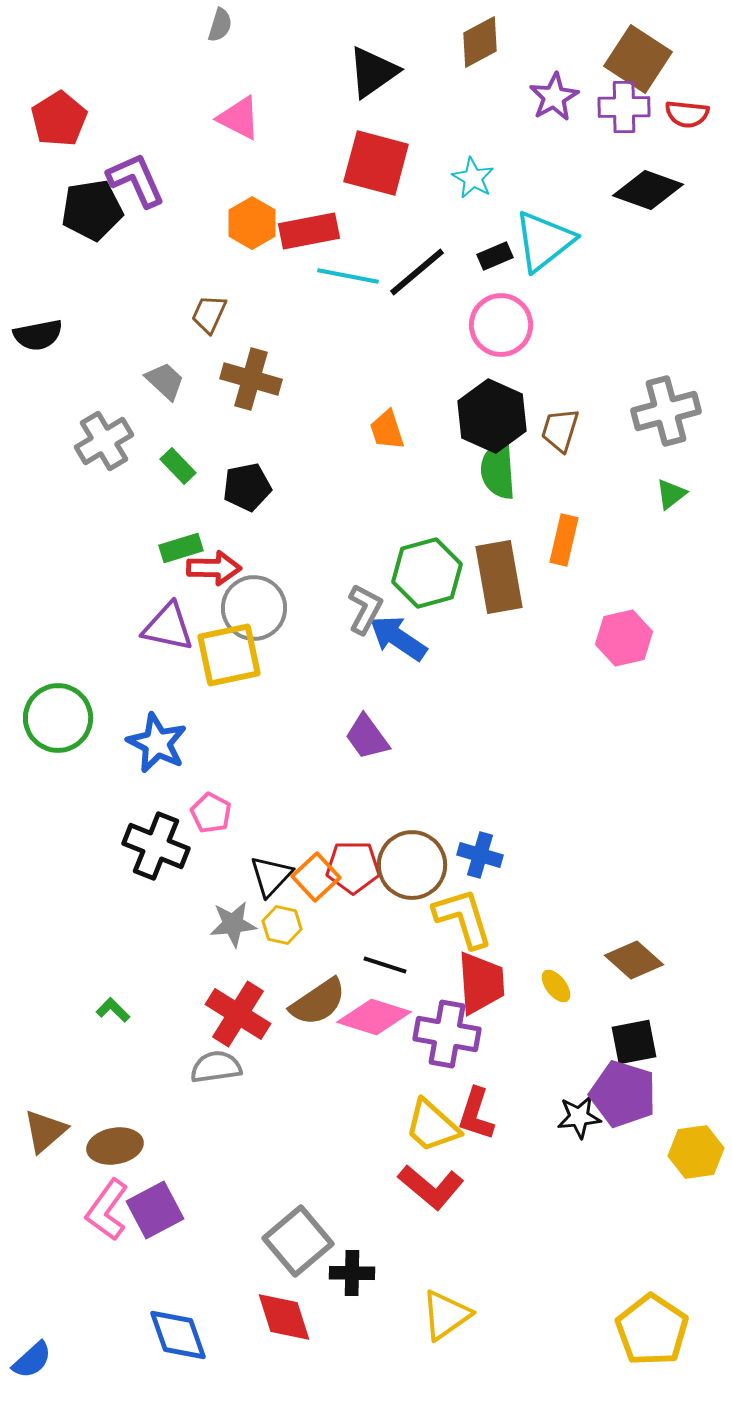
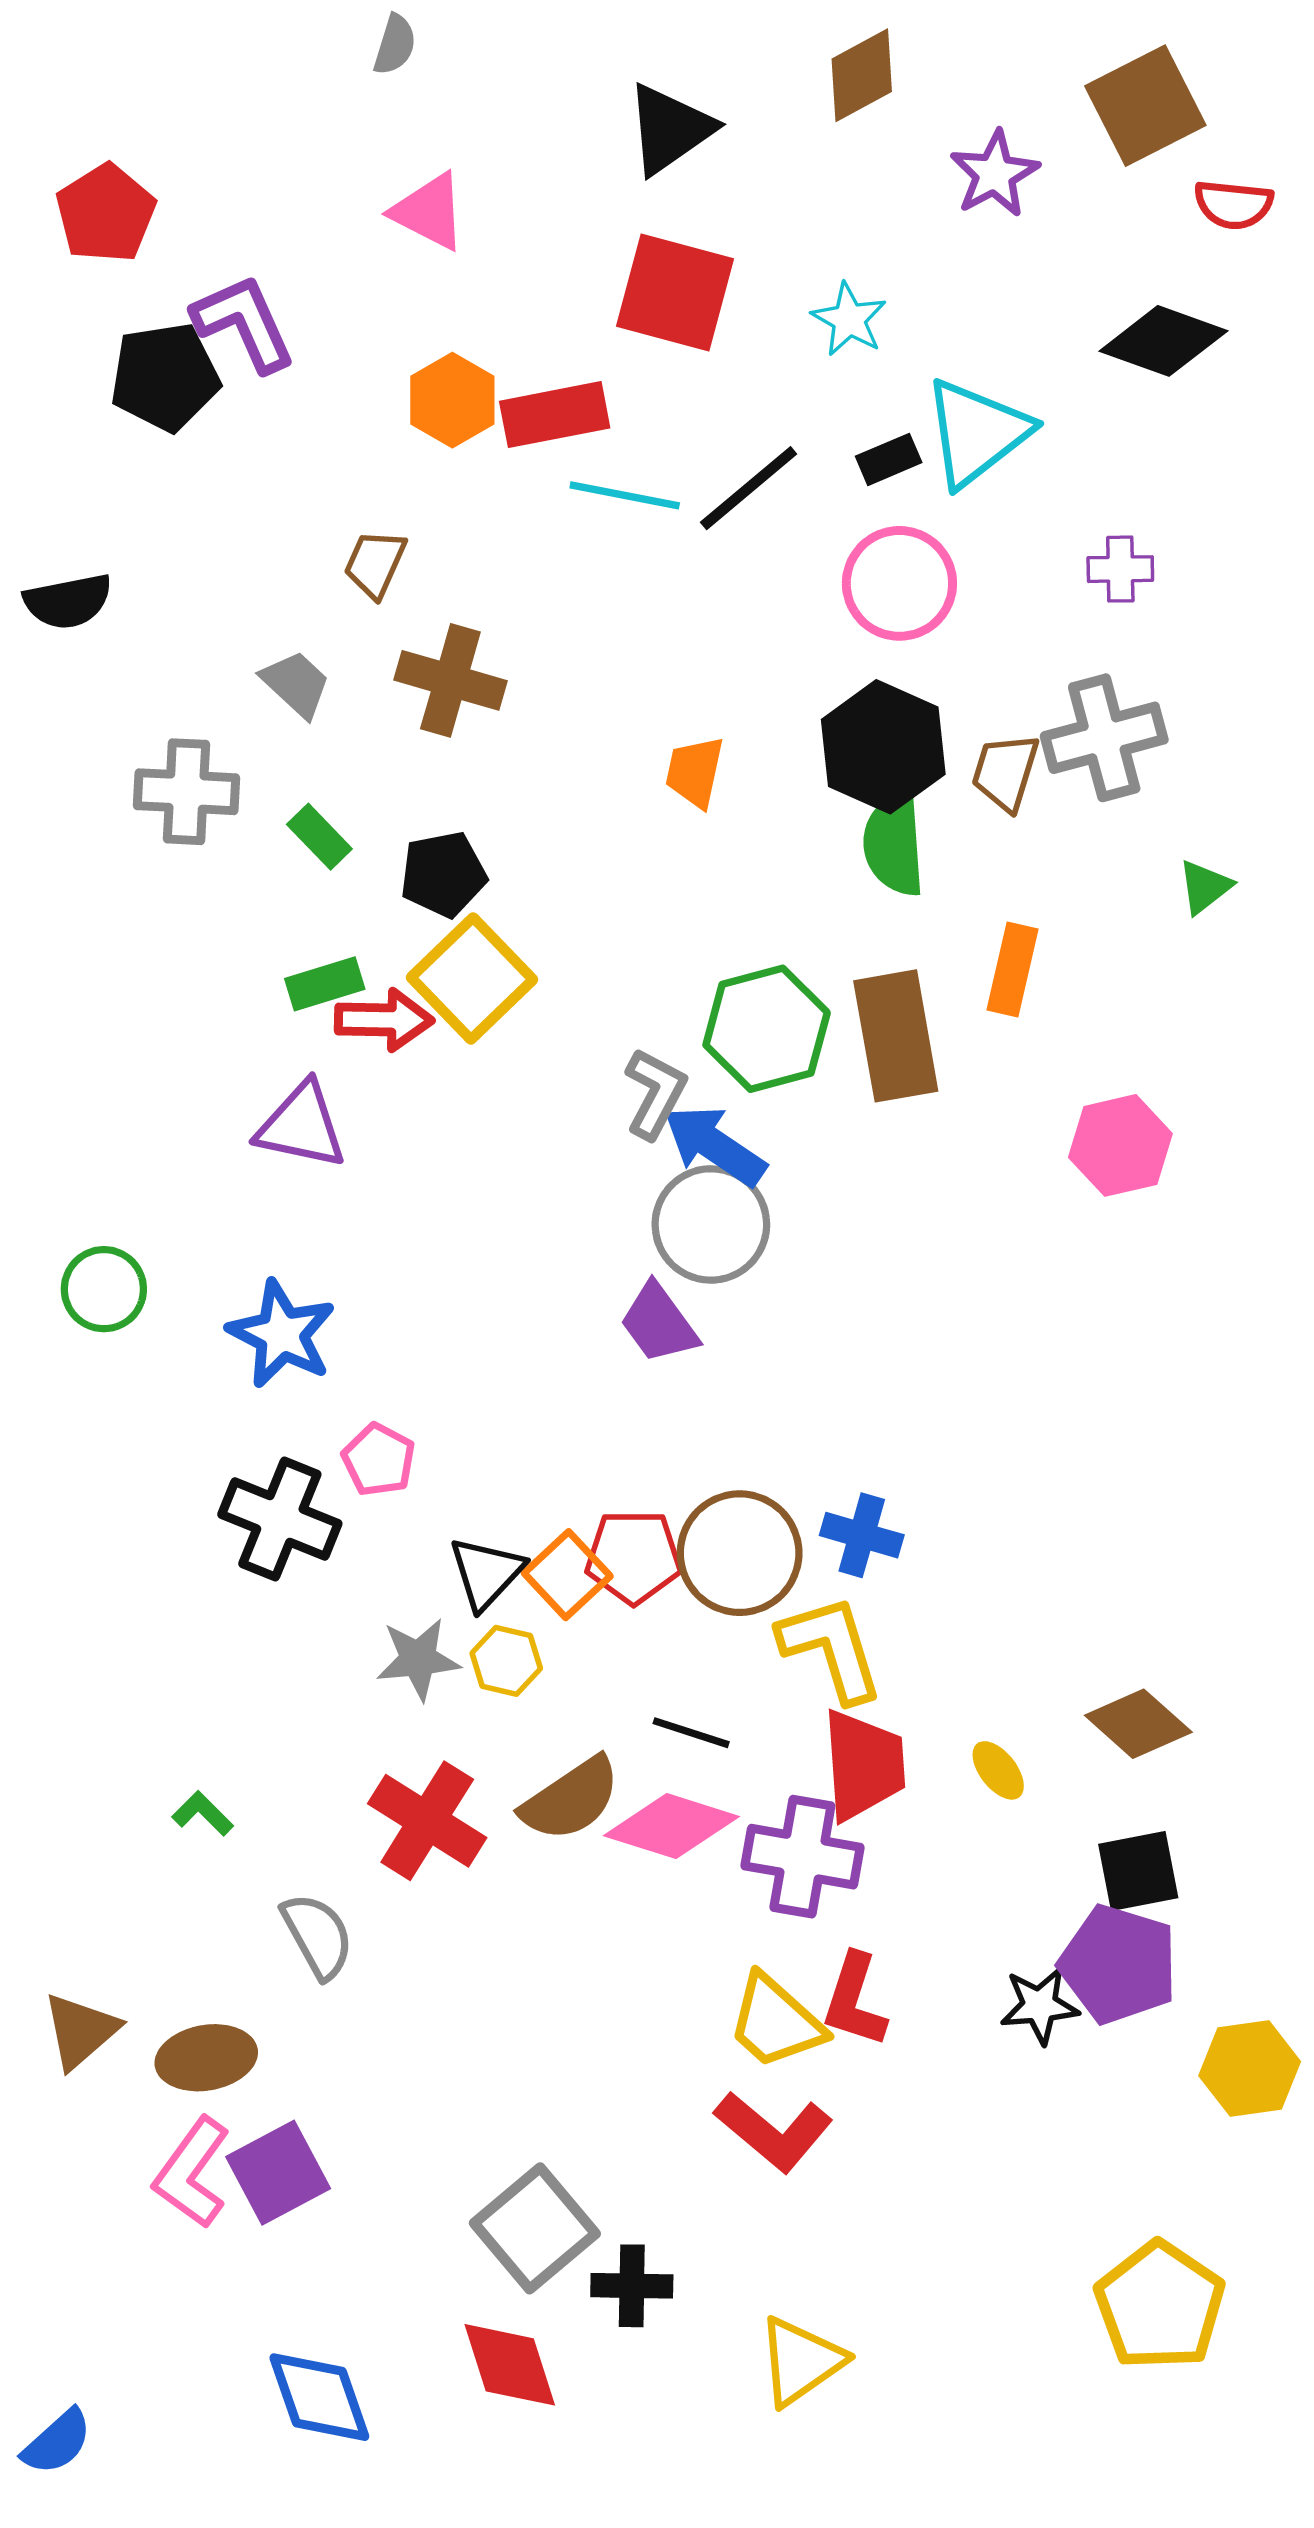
brown square: (638, 59) -> (1145, 106), turned 30
purple cross: (624, 107) -> (1120, 569), moved, size x0.7
gray cross: (666, 411) -> (1104, 738), moved
orange trapezoid: (387, 430) -> (695, 772), turned 30
gray cross: (104, 441) -> (187, 792), turned 34
gray circle: (254, 608) -> (711, 1224), moved
yellow square: (229, 655) -> (472, 978), moved, turned -32
green circle: (58, 718) -> (104, 1289), size x0.7
gray semicircle: (216, 1067) -> (318, 1936), moved, turned 69
yellow pentagon: (652, 1330) -> (1160, 2306), moved

